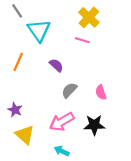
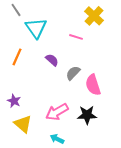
yellow cross: (89, 17) -> (94, 16), moved
gray semicircle: (69, 90) -> (73, 73), moved
pink semicircle: (101, 92) -> (93, 85), size x1.5

